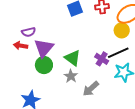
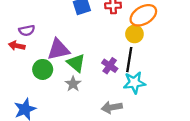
purple triangle: (44, 48) -> (58, 49), moved, turned 35
black line: (118, 53) -> (129, 60), turned -60
gray arrow: (91, 89) -> (112, 107), moved, turned 30

